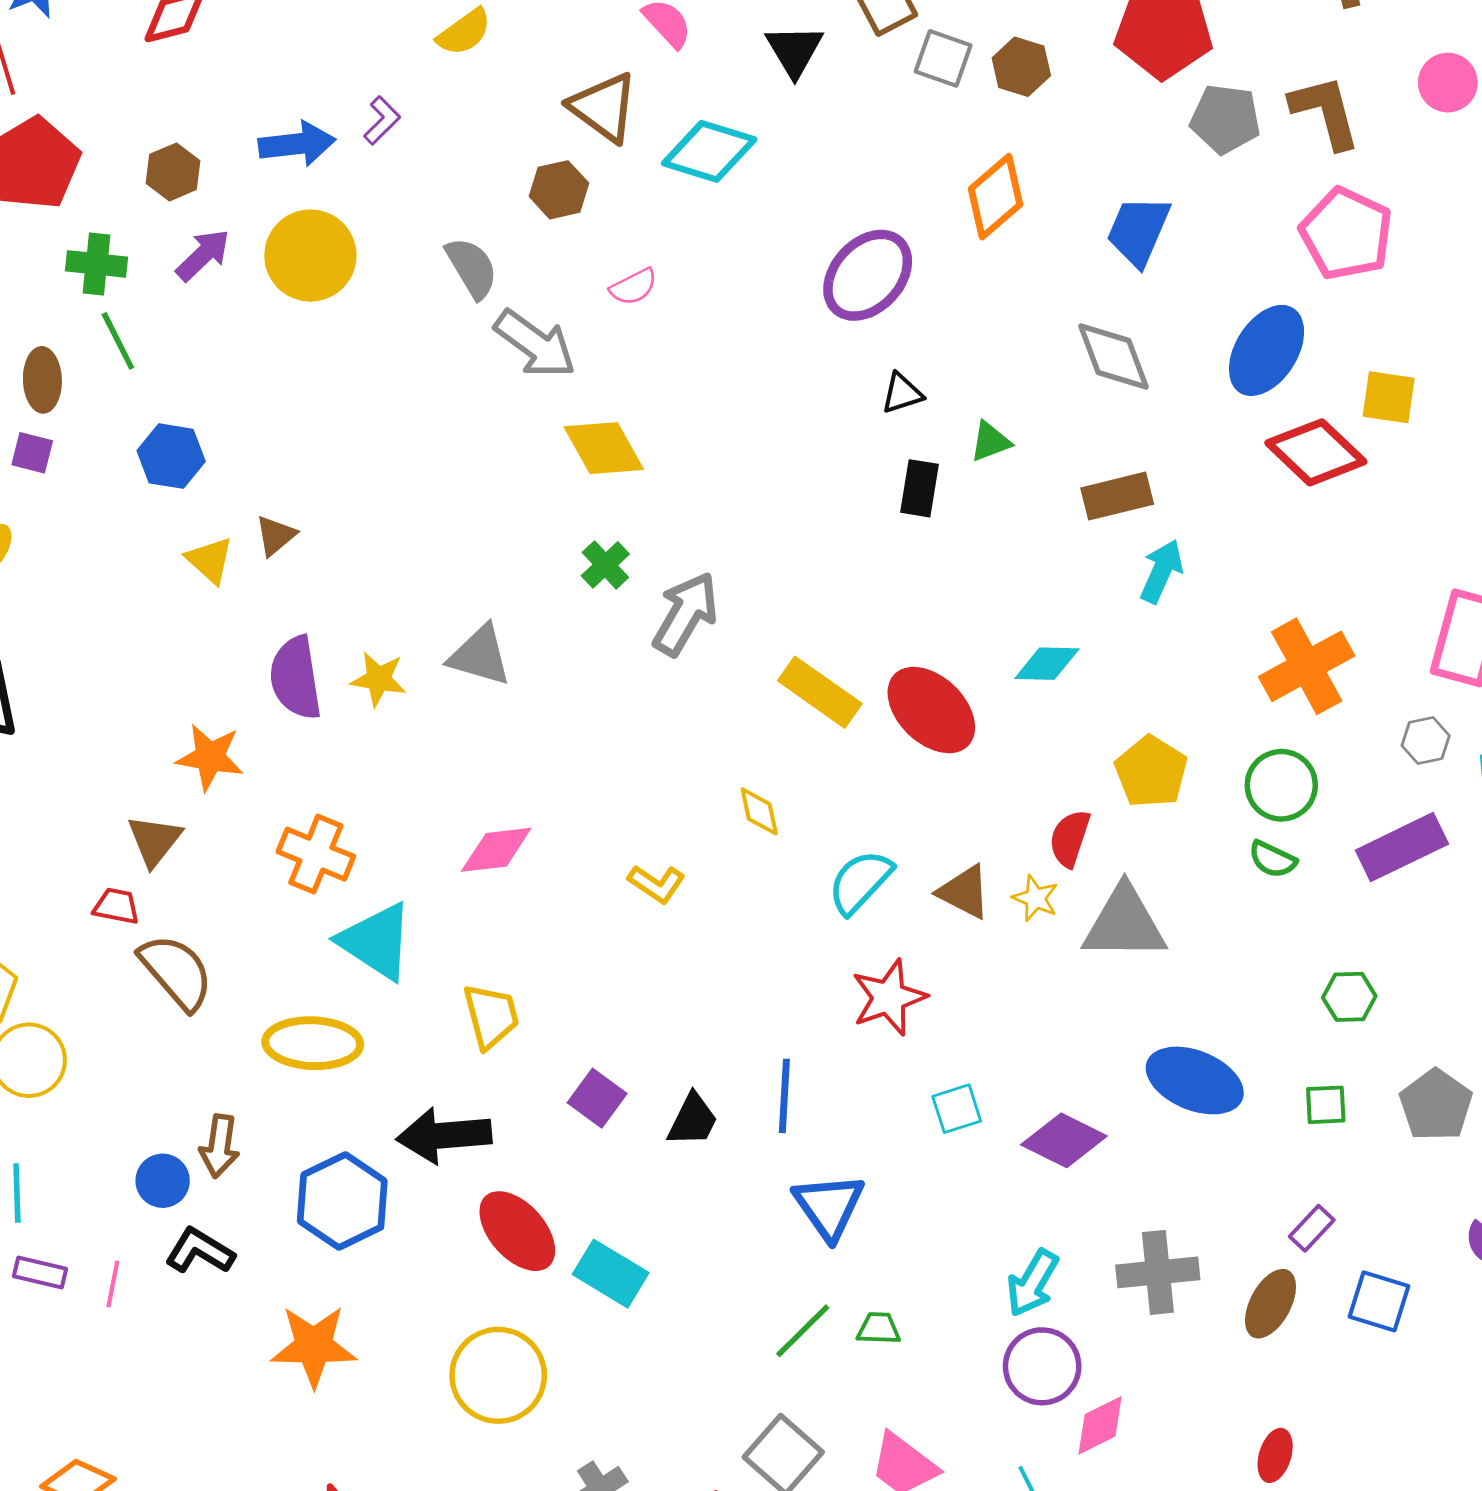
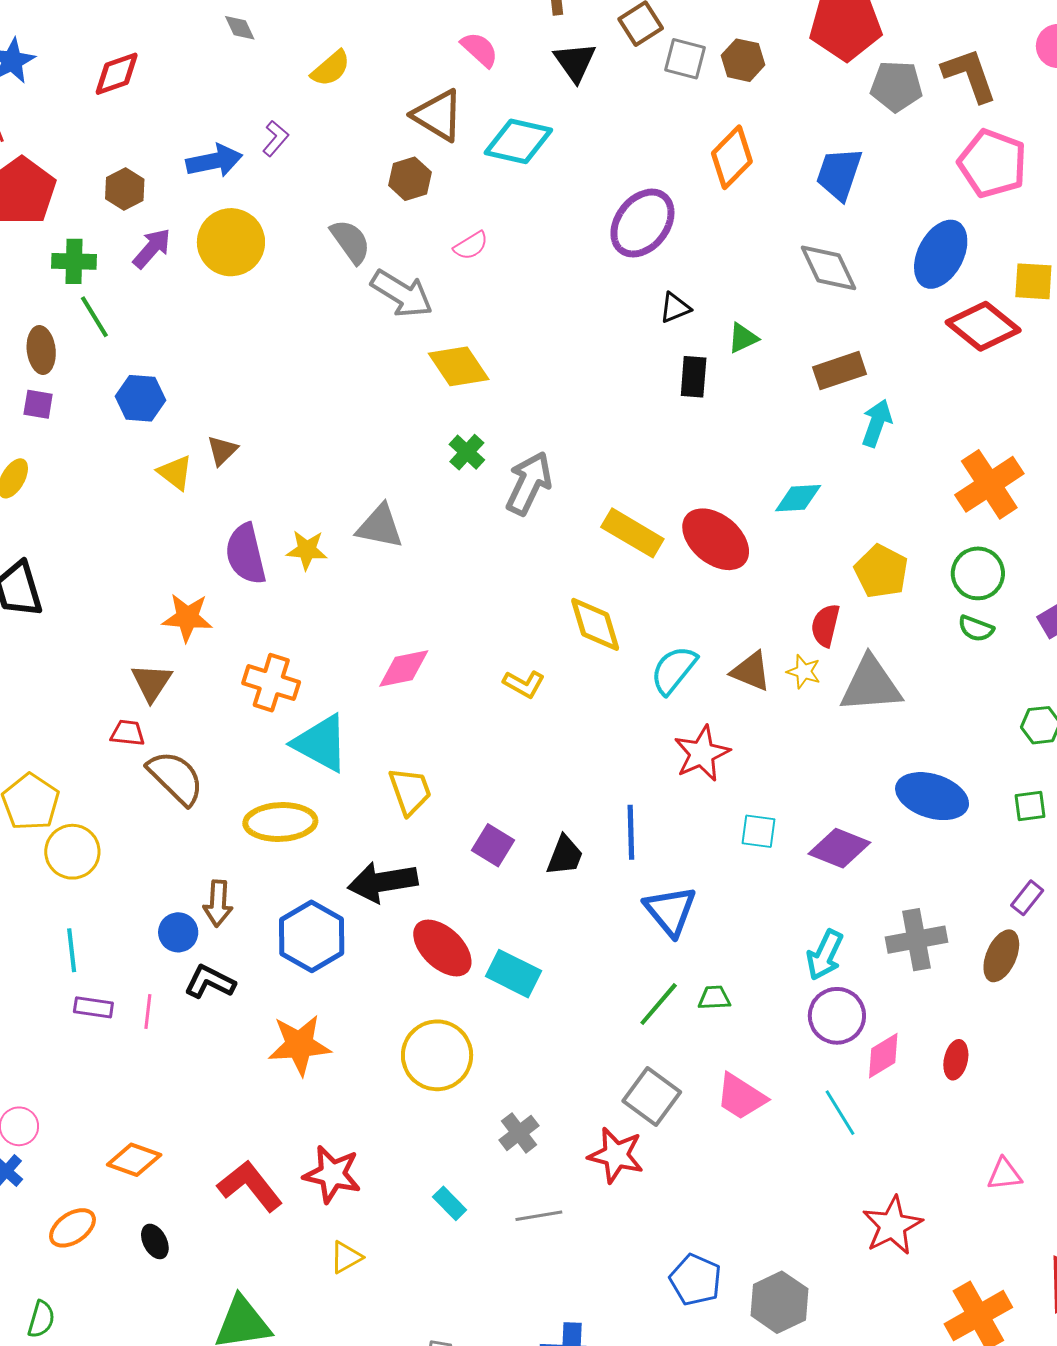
yellow diamond: (759, 811) -> (595, 624), size x1.6
cyan square: (957, 1109) -> (758, 831), turned 30
red ellipse: (1275, 1455) -> (956, 1060), moved

